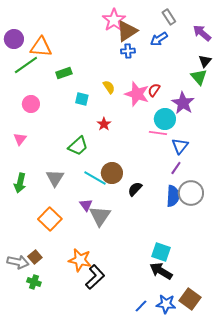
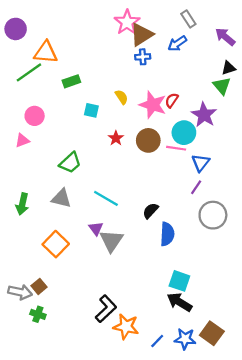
purple circle: (14, 39) -> (16, 29), moved
black triangle: (205, 61) -> (229, 68), turned 32
pink triangle: (20, 139) -> (22, 140), moved, turned 32
green trapezoid: (78, 146) -> (70, 163), moved
brown circle: (112, 173) -> (148, 140), moved
gray triangle: (55, 178) -> (61, 198), turned -48
blue semicircle: (173, 196) -> (167, 234), moved
orange star: (80, 260) -> (126, 327), moved

